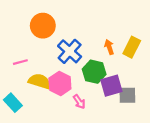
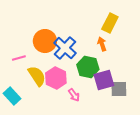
orange circle: (43, 26) -> (45, 41), moved
yellow rectangle: (132, 47) -> (110, 23), moved
yellow semicircle: (40, 81) -> (37, 76), turned 40

